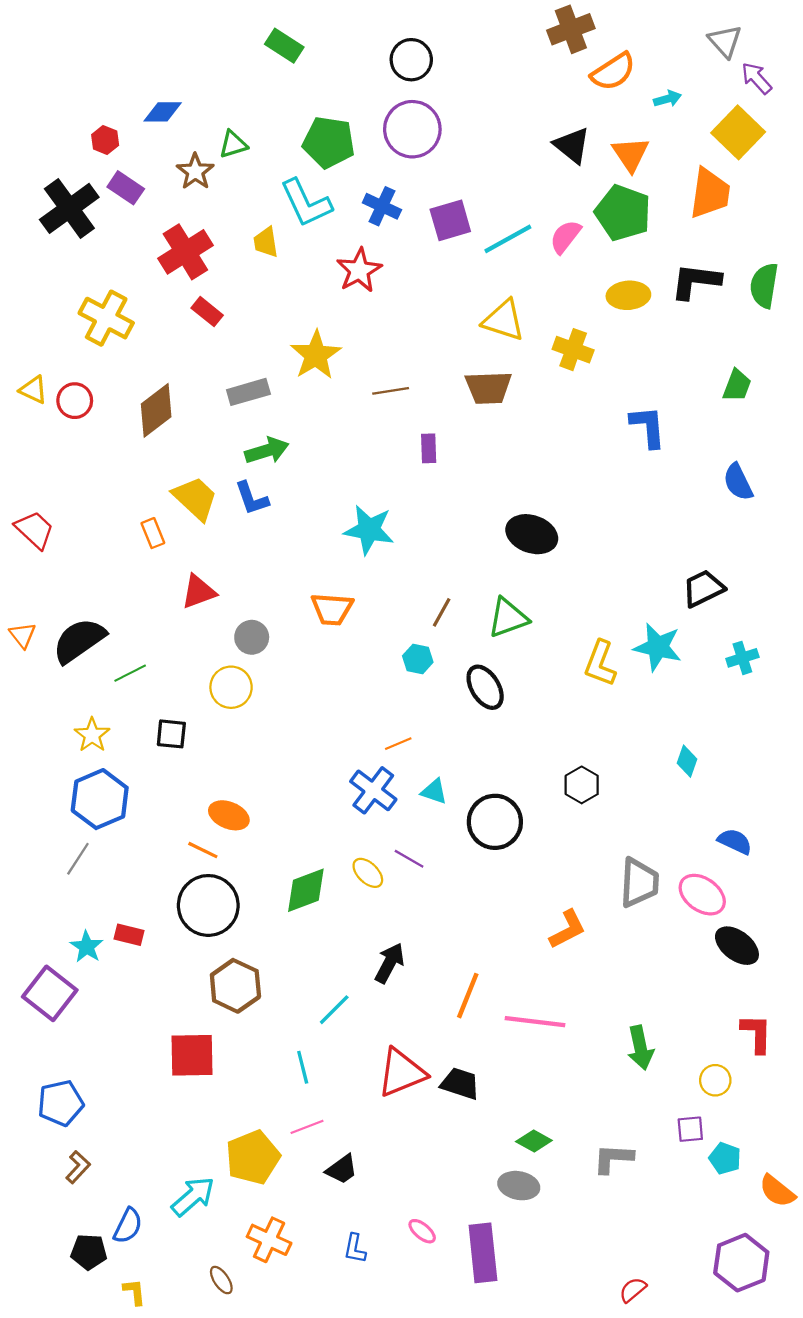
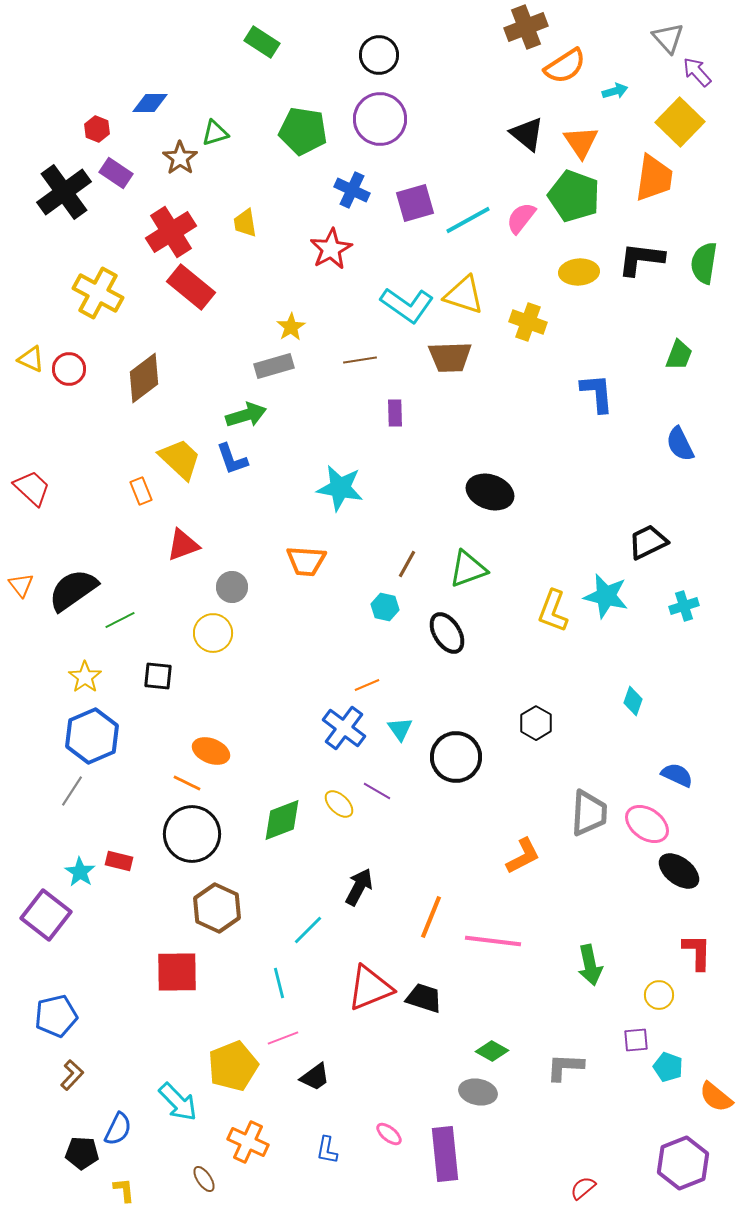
cyan L-shape: (306, 203) -> (407, 305), moved, turned -30
red rectangle: (207, 312) -> (191, 287), size x1.6
yellow star: (316, 355) -> (291, 327), size x0.6
gray rectangle: (248, 392) -> (274, 366), moved
cyan triangle: (434, 791) -> (400, 729), turned 36
cyan arrow: (193, 1196) -> (178, 1102), turned 87

